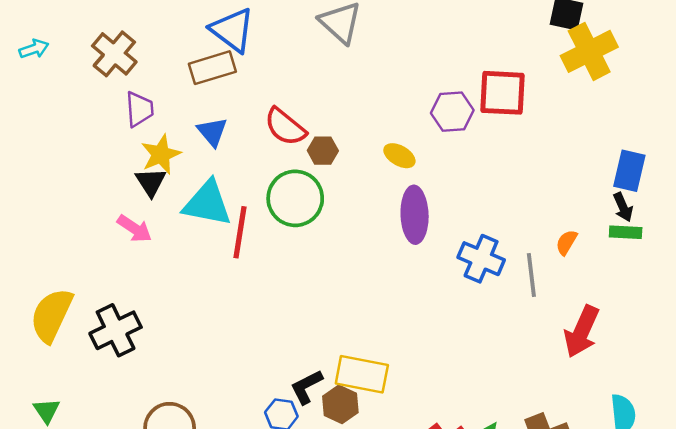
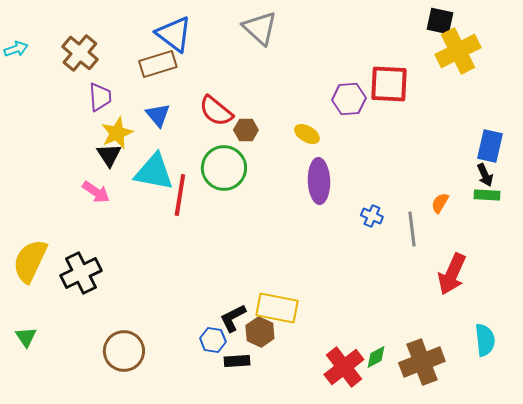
blue cross: (481, 259) -> (372, 216), size x0.6

